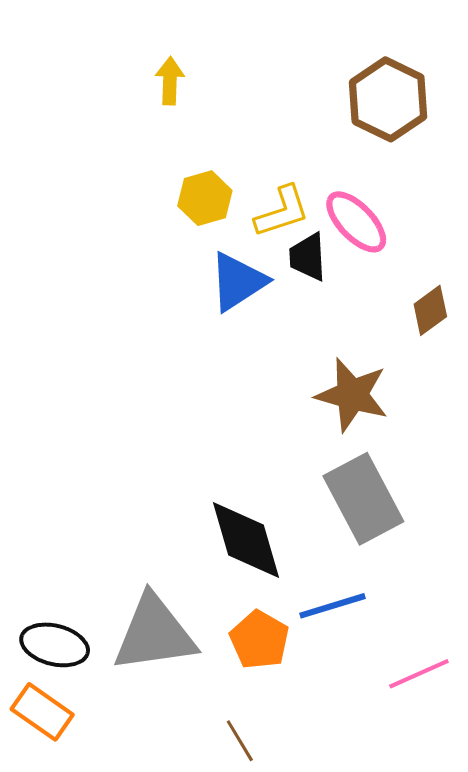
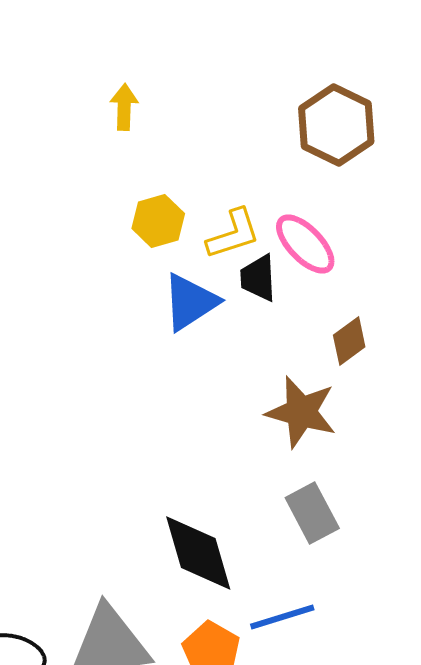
brown diamond: (430, 310) -> (349, 341), moved
gray rectangle: (363, 499) -> (312, 513), size x0.7

